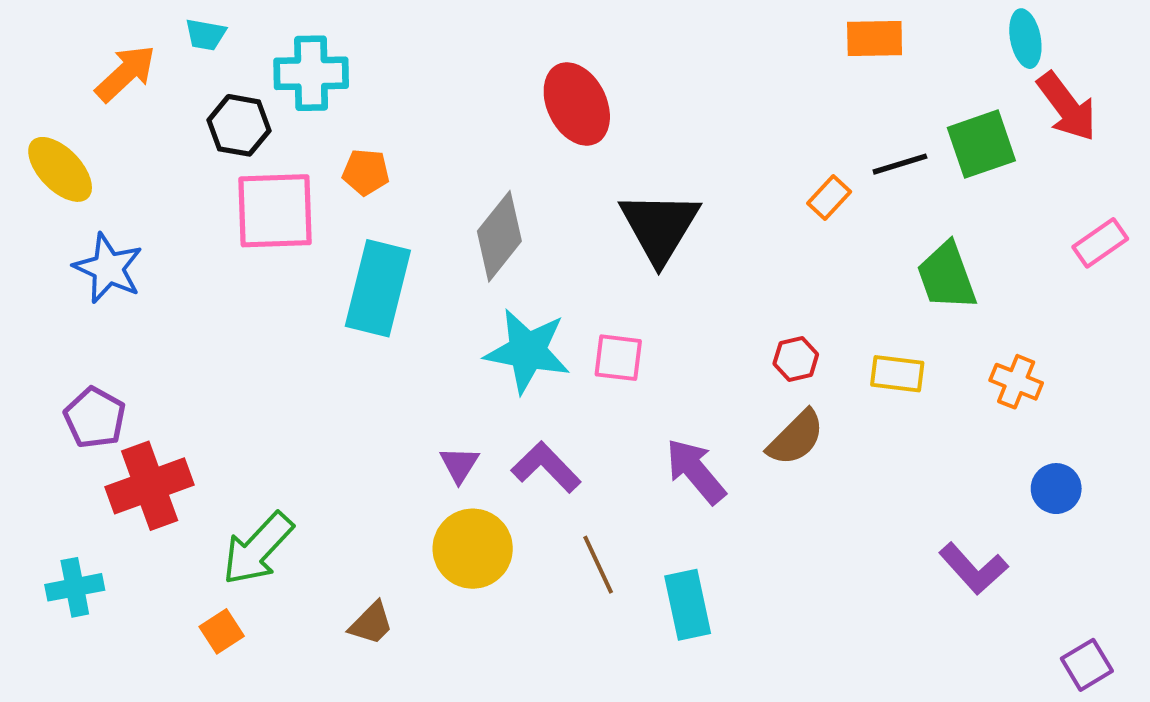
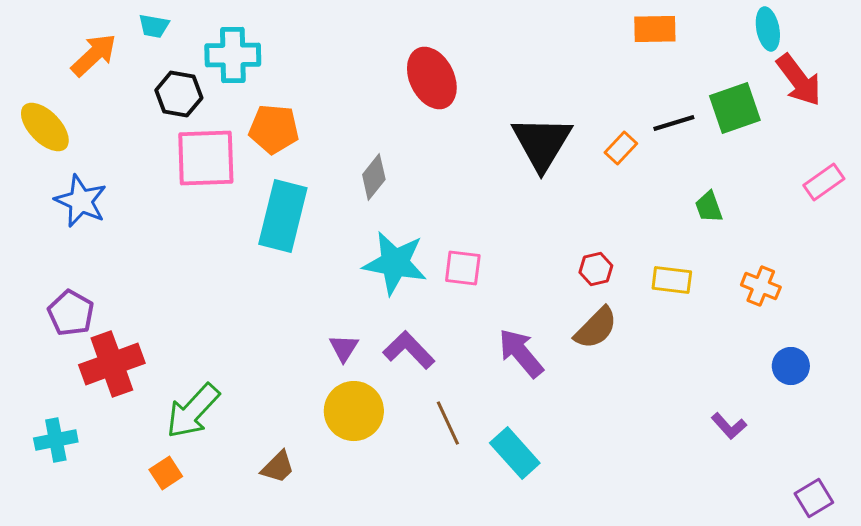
orange pentagon: (366, 172) -> (274, 129), size x1.4
black triangle: (660, 227) -> (542, 143), moved
gray diamond: (499, 236) -> (374, 177), size x0.7
green trapezoid: (947, 276) -> (709, 207), size x0.6
purple L-shape: (973, 569) -> (729, 426), size x0.7
cyan rectangle: (688, 605) -> (515, 453), turned -30

